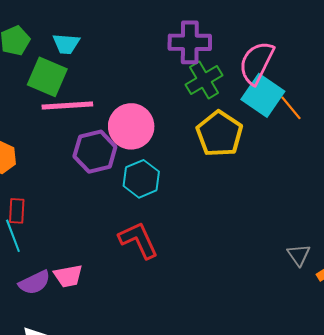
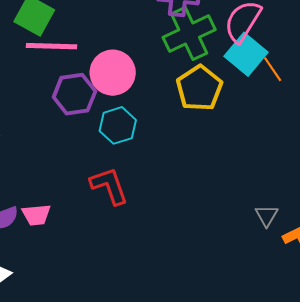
green cross: (204, 80) -> (189, 33), size x1.4

